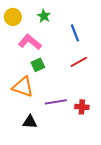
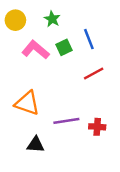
green square: (38, 65) -> (64, 47), moved

